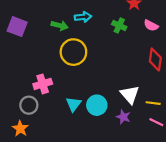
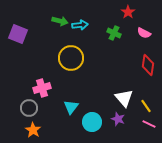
green arrow: (60, 25) -> (60, 21), moved
yellow line: (153, 103) -> (146, 106), turned 48
cyan circle: (97, 105) -> (92, 122), moved
orange star: (20, 129) -> (33, 130), moved

